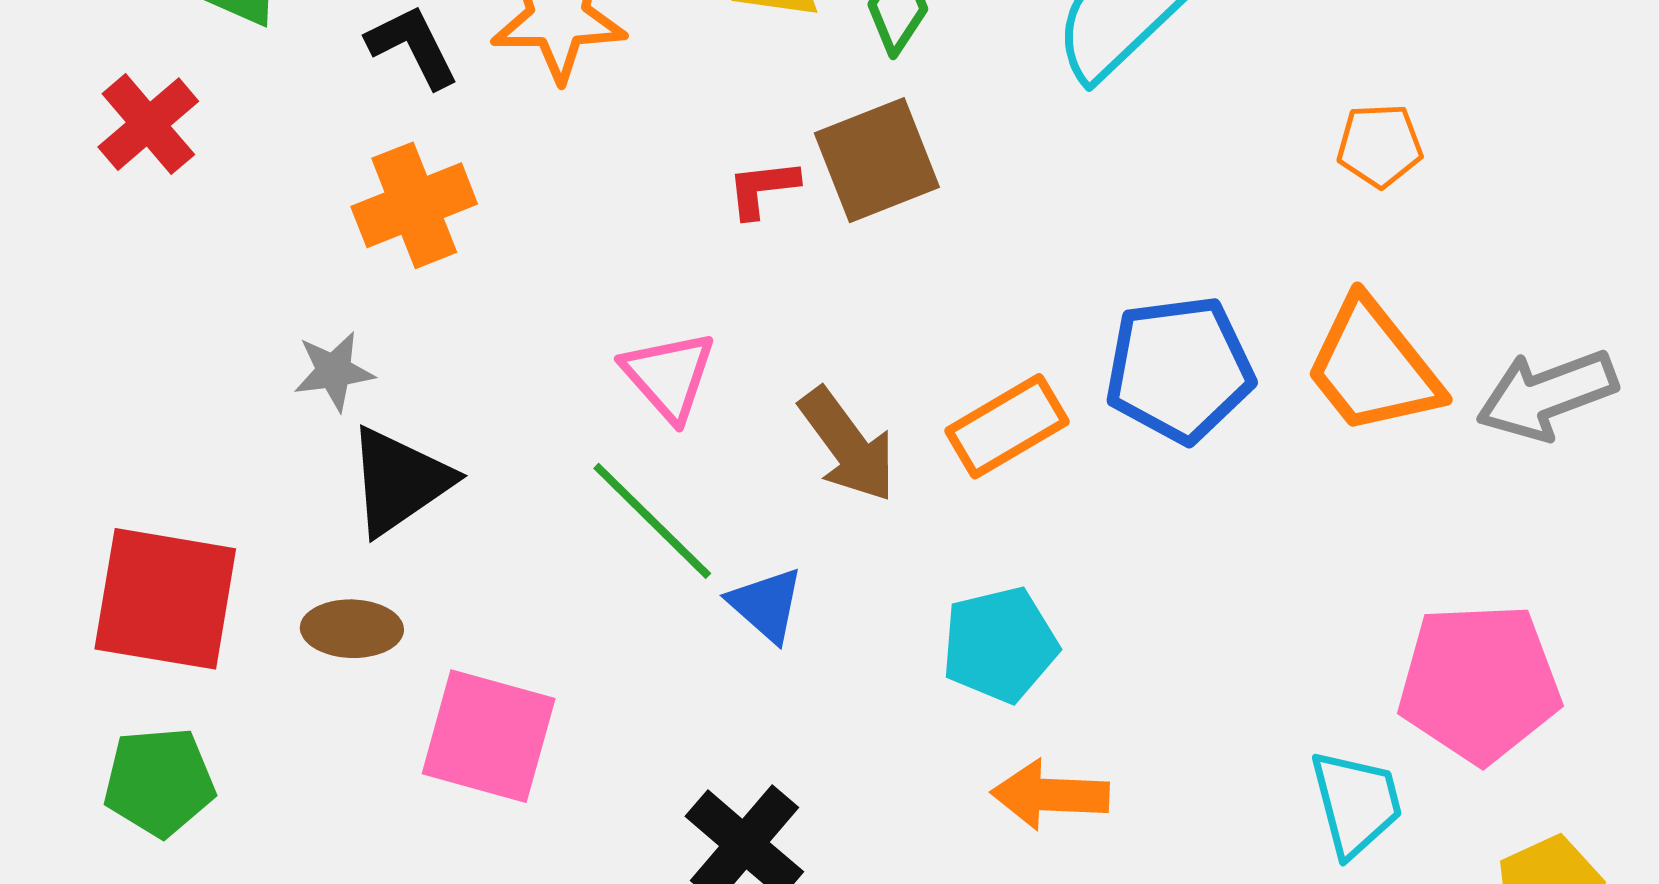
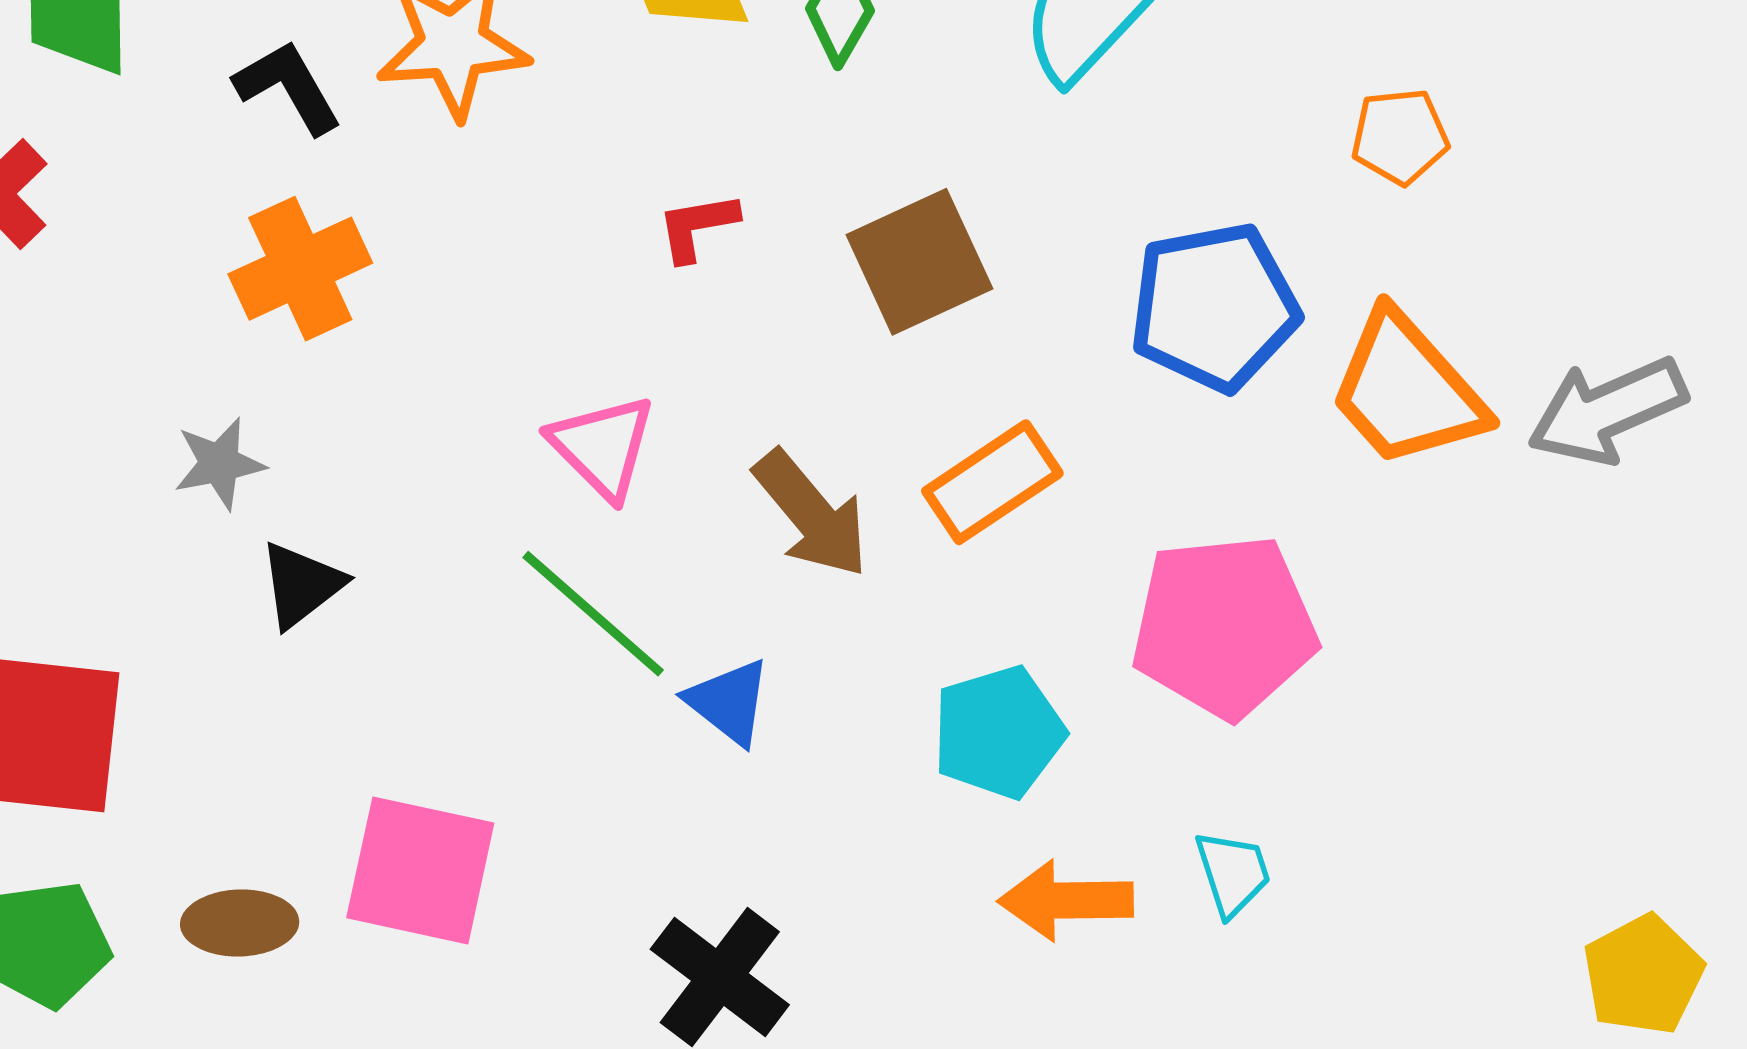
brown square: (877, 160) -> (919, 262), moved
blue pentagon: (1179, 369) -> (1214, 307), moved
black triangle: (399, 481) -> (301, 585), size x0.7
brown ellipse: (352, 629) -> (240, 923), moved
pink pentagon: (1479, 683) -> (1224, 626), moved
cyan trapezoid: (1356, 803) -> (1233, 873), moved, size x0.7

